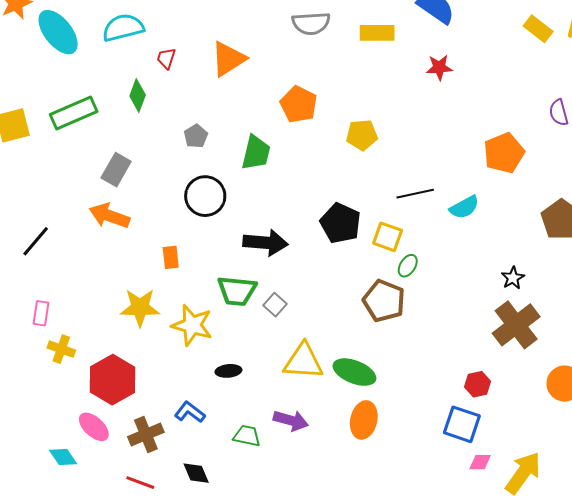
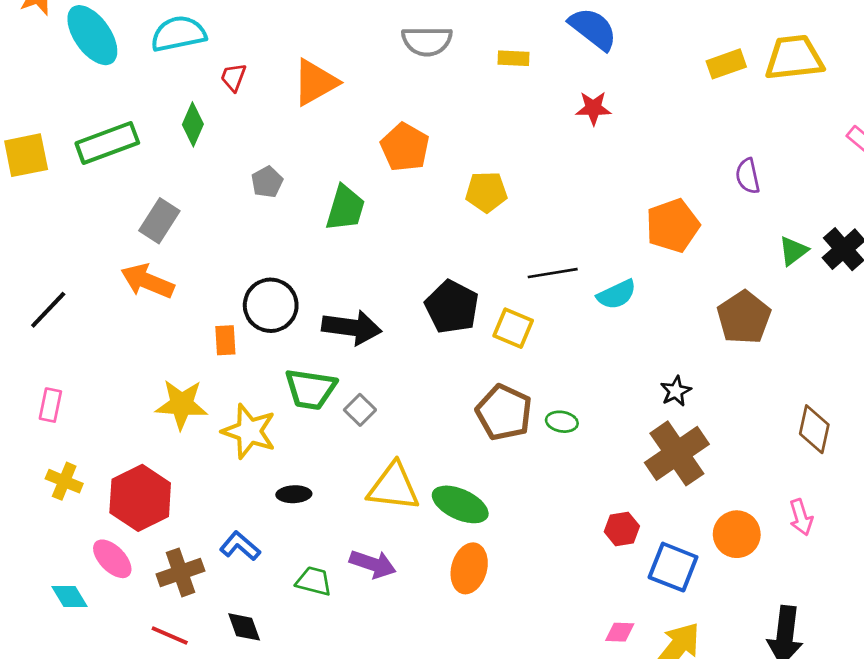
yellow rectangle: (538, 29) -> (726, 64), turned -60
yellow rectangle: (377, 33) -> (514, 58), size x0.7
black circle: (205, 196) -> (271, 305), moved
green ellipse: (408, 266) -> (562, 422), moved, turned 65
yellow cross: (61, 349) -> (64, 481), moved
blue square: (462, 424) -> (673, 567), moved

